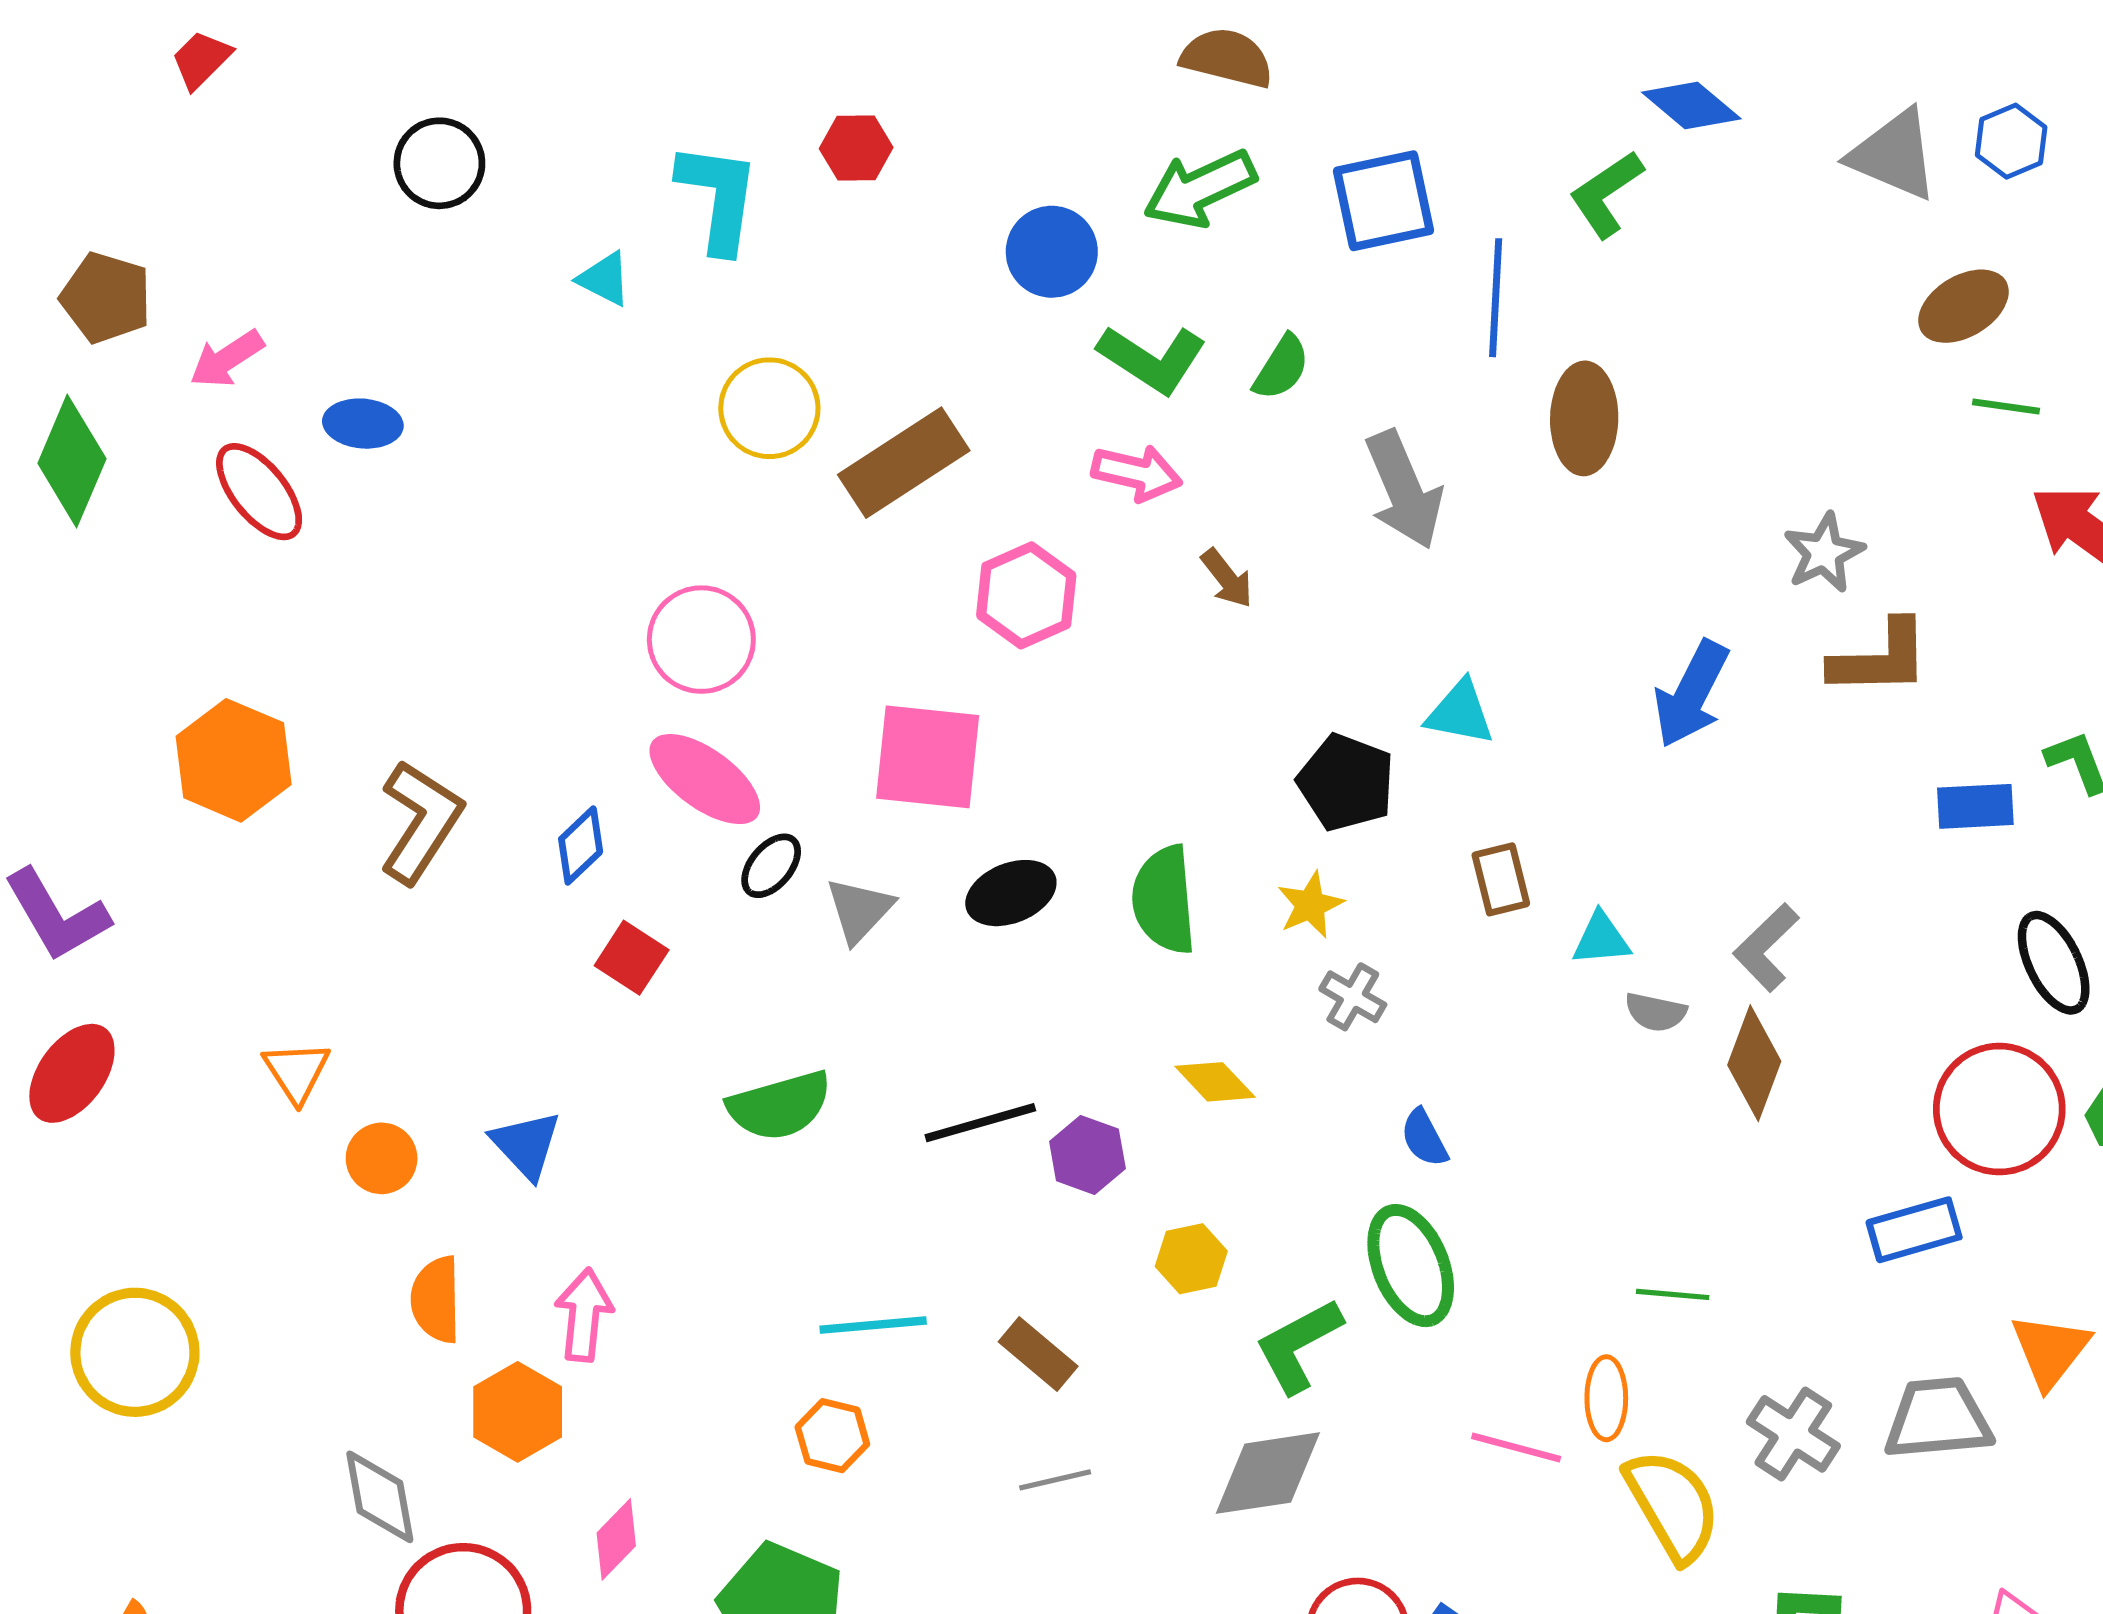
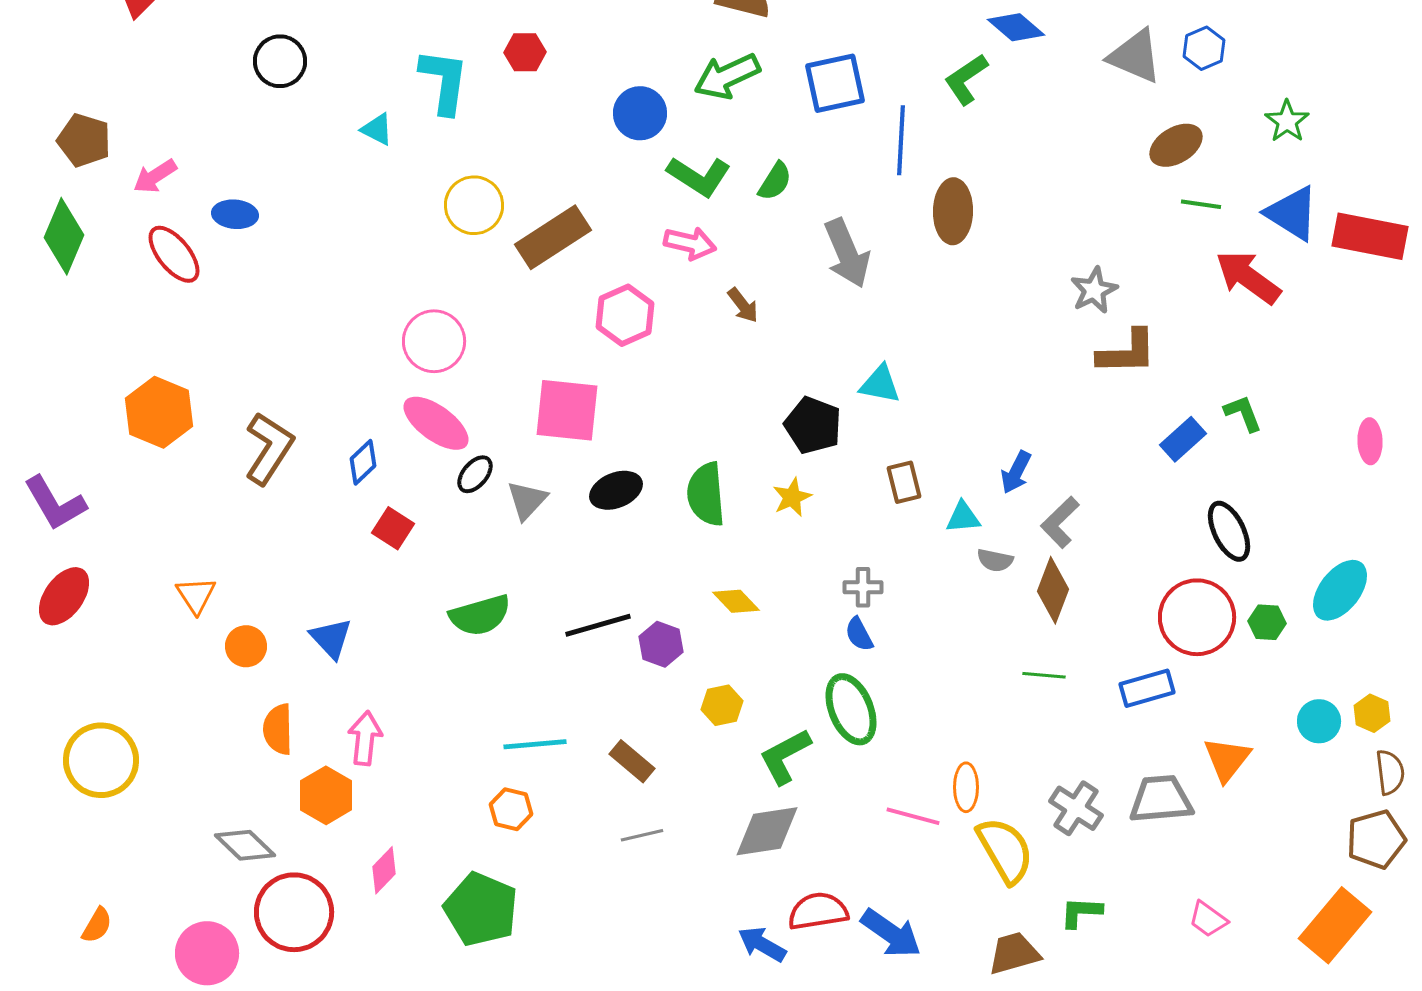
blue arrow: (1691, 694) -> (1016, 472), moved, size x0.7
blue rectangle: (1975, 806) -> (1183, 439), turned -39
gray cross: (1353, 997) -> (863, 587), moved, turned -30
green line: (1673, 1294) -> (1044, 675), moved
gray diamond: (380, 1497) -> (245, 845), turned -36

